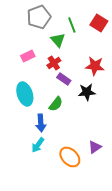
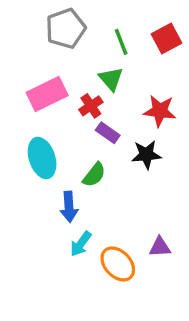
red square: (99, 23) -> (167, 39), turned 30
green triangle: (58, 40) -> (111, 79), moved
pink rectangle: (28, 56) -> (47, 94), size x1.6
cyan arrow: (38, 145) -> (81, 244), moved
purple triangle: (95, 147) -> (160, 247), turned 32

